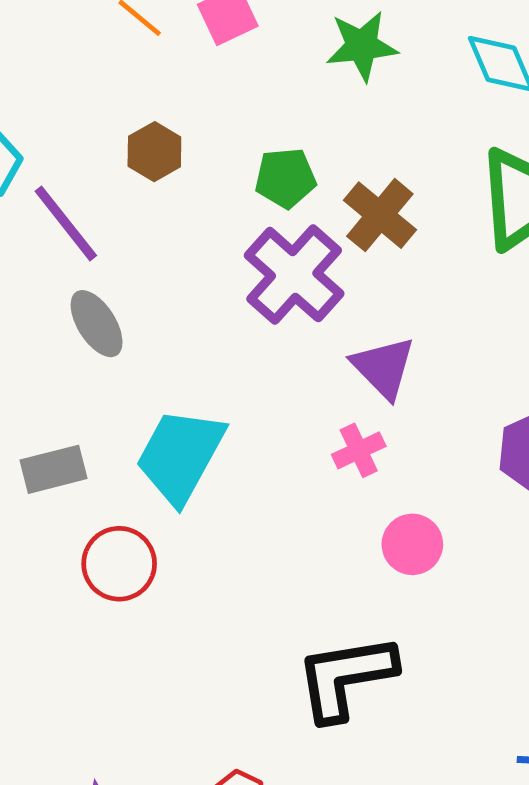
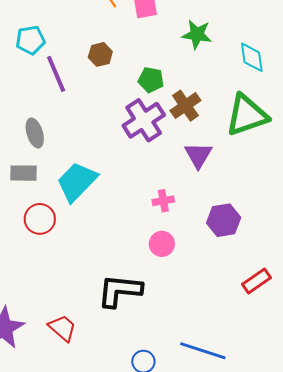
gray ellipse: (97, 324) -> (35, 133), moved
purple triangle: (383, 367) -> (198, 155), moved
pink cross: (359, 450) -> (163, 201), moved

